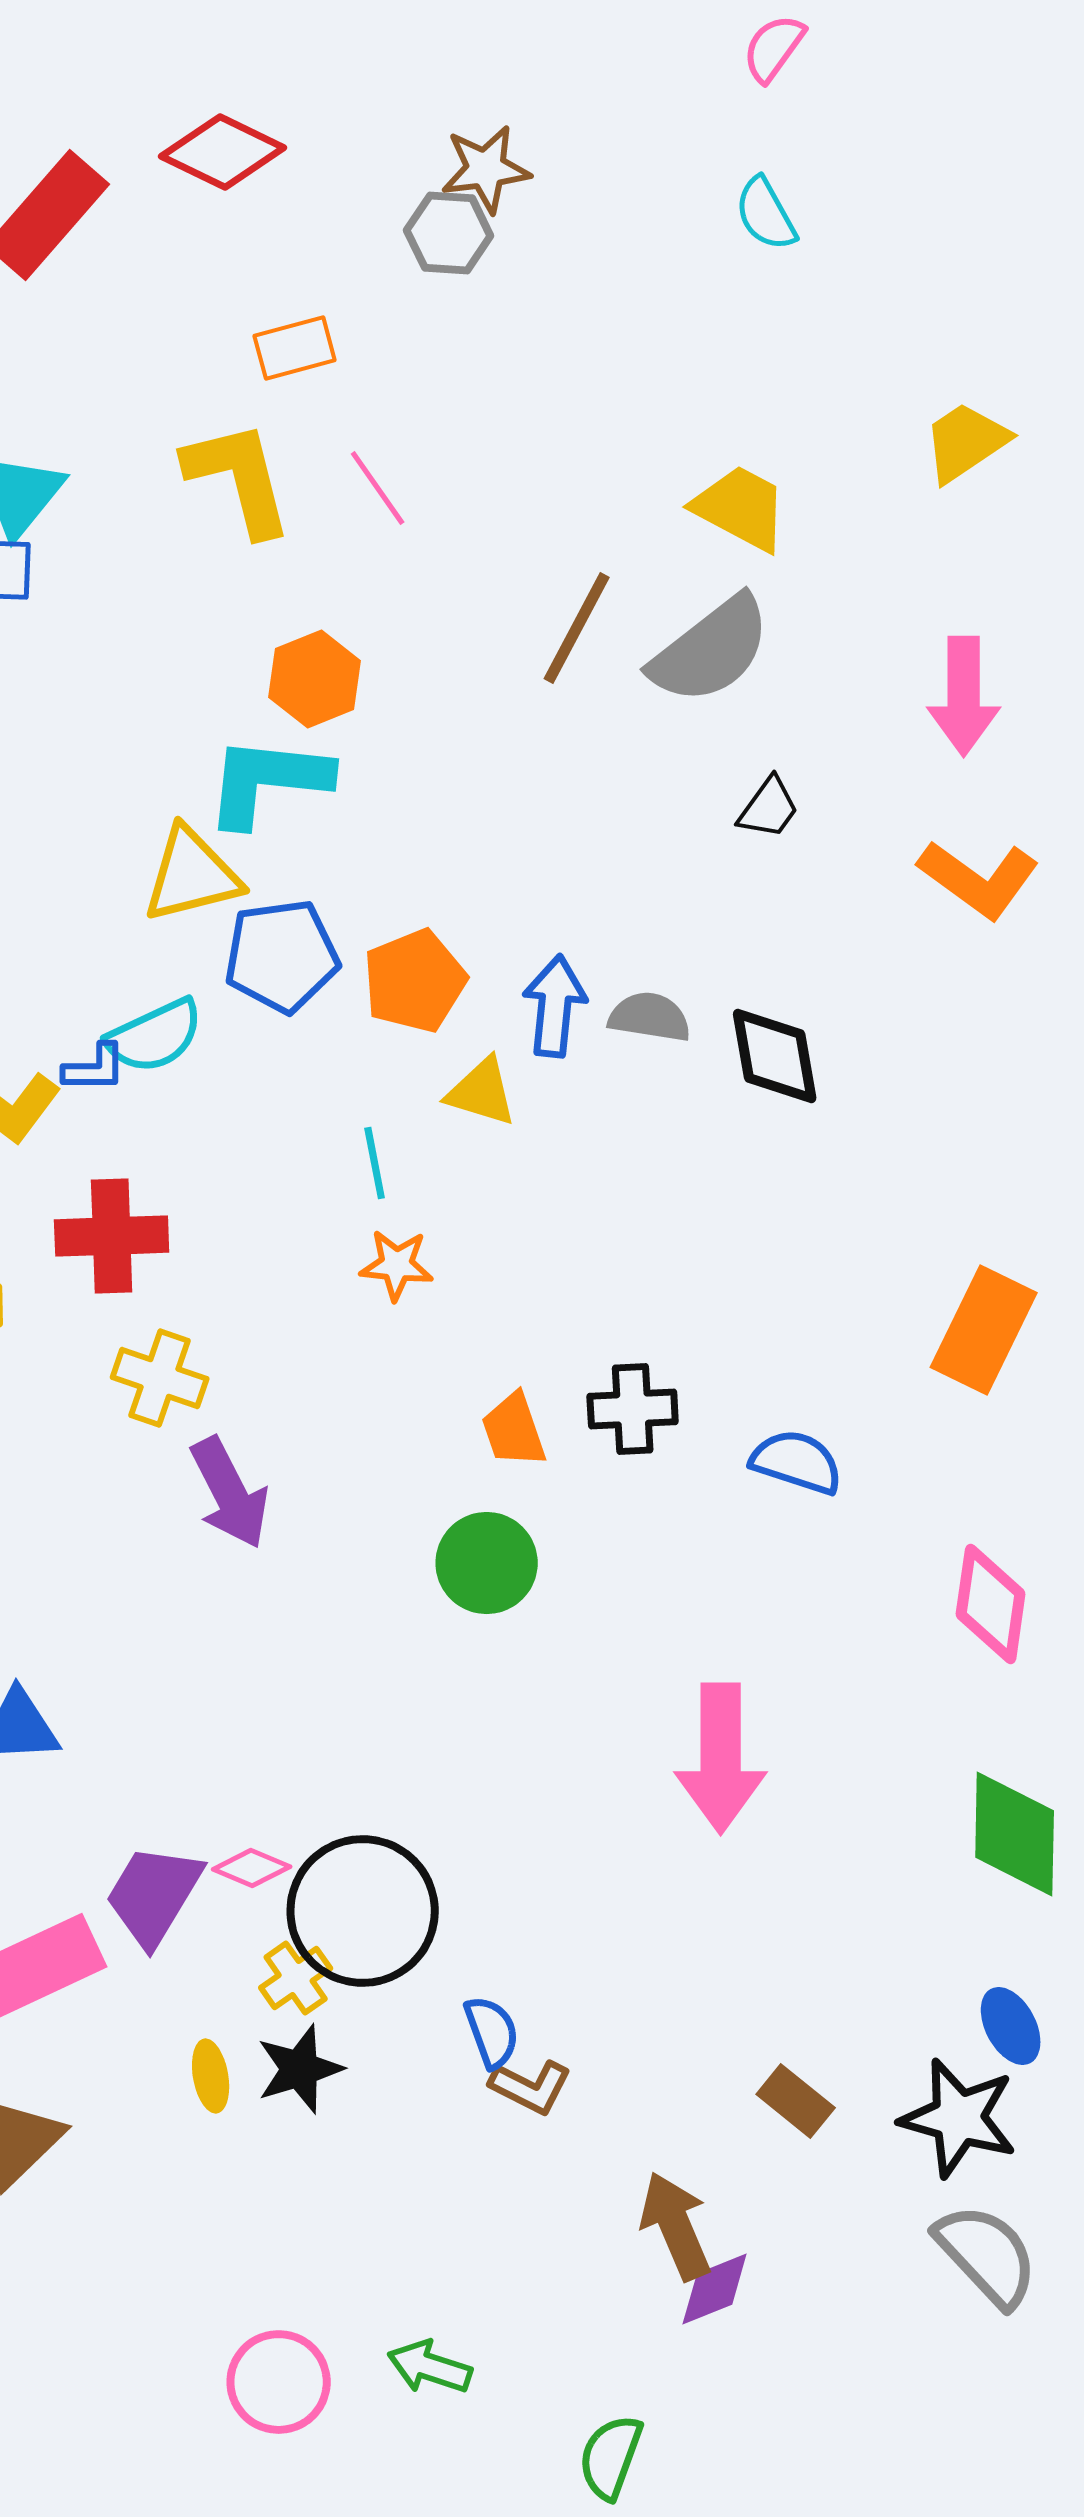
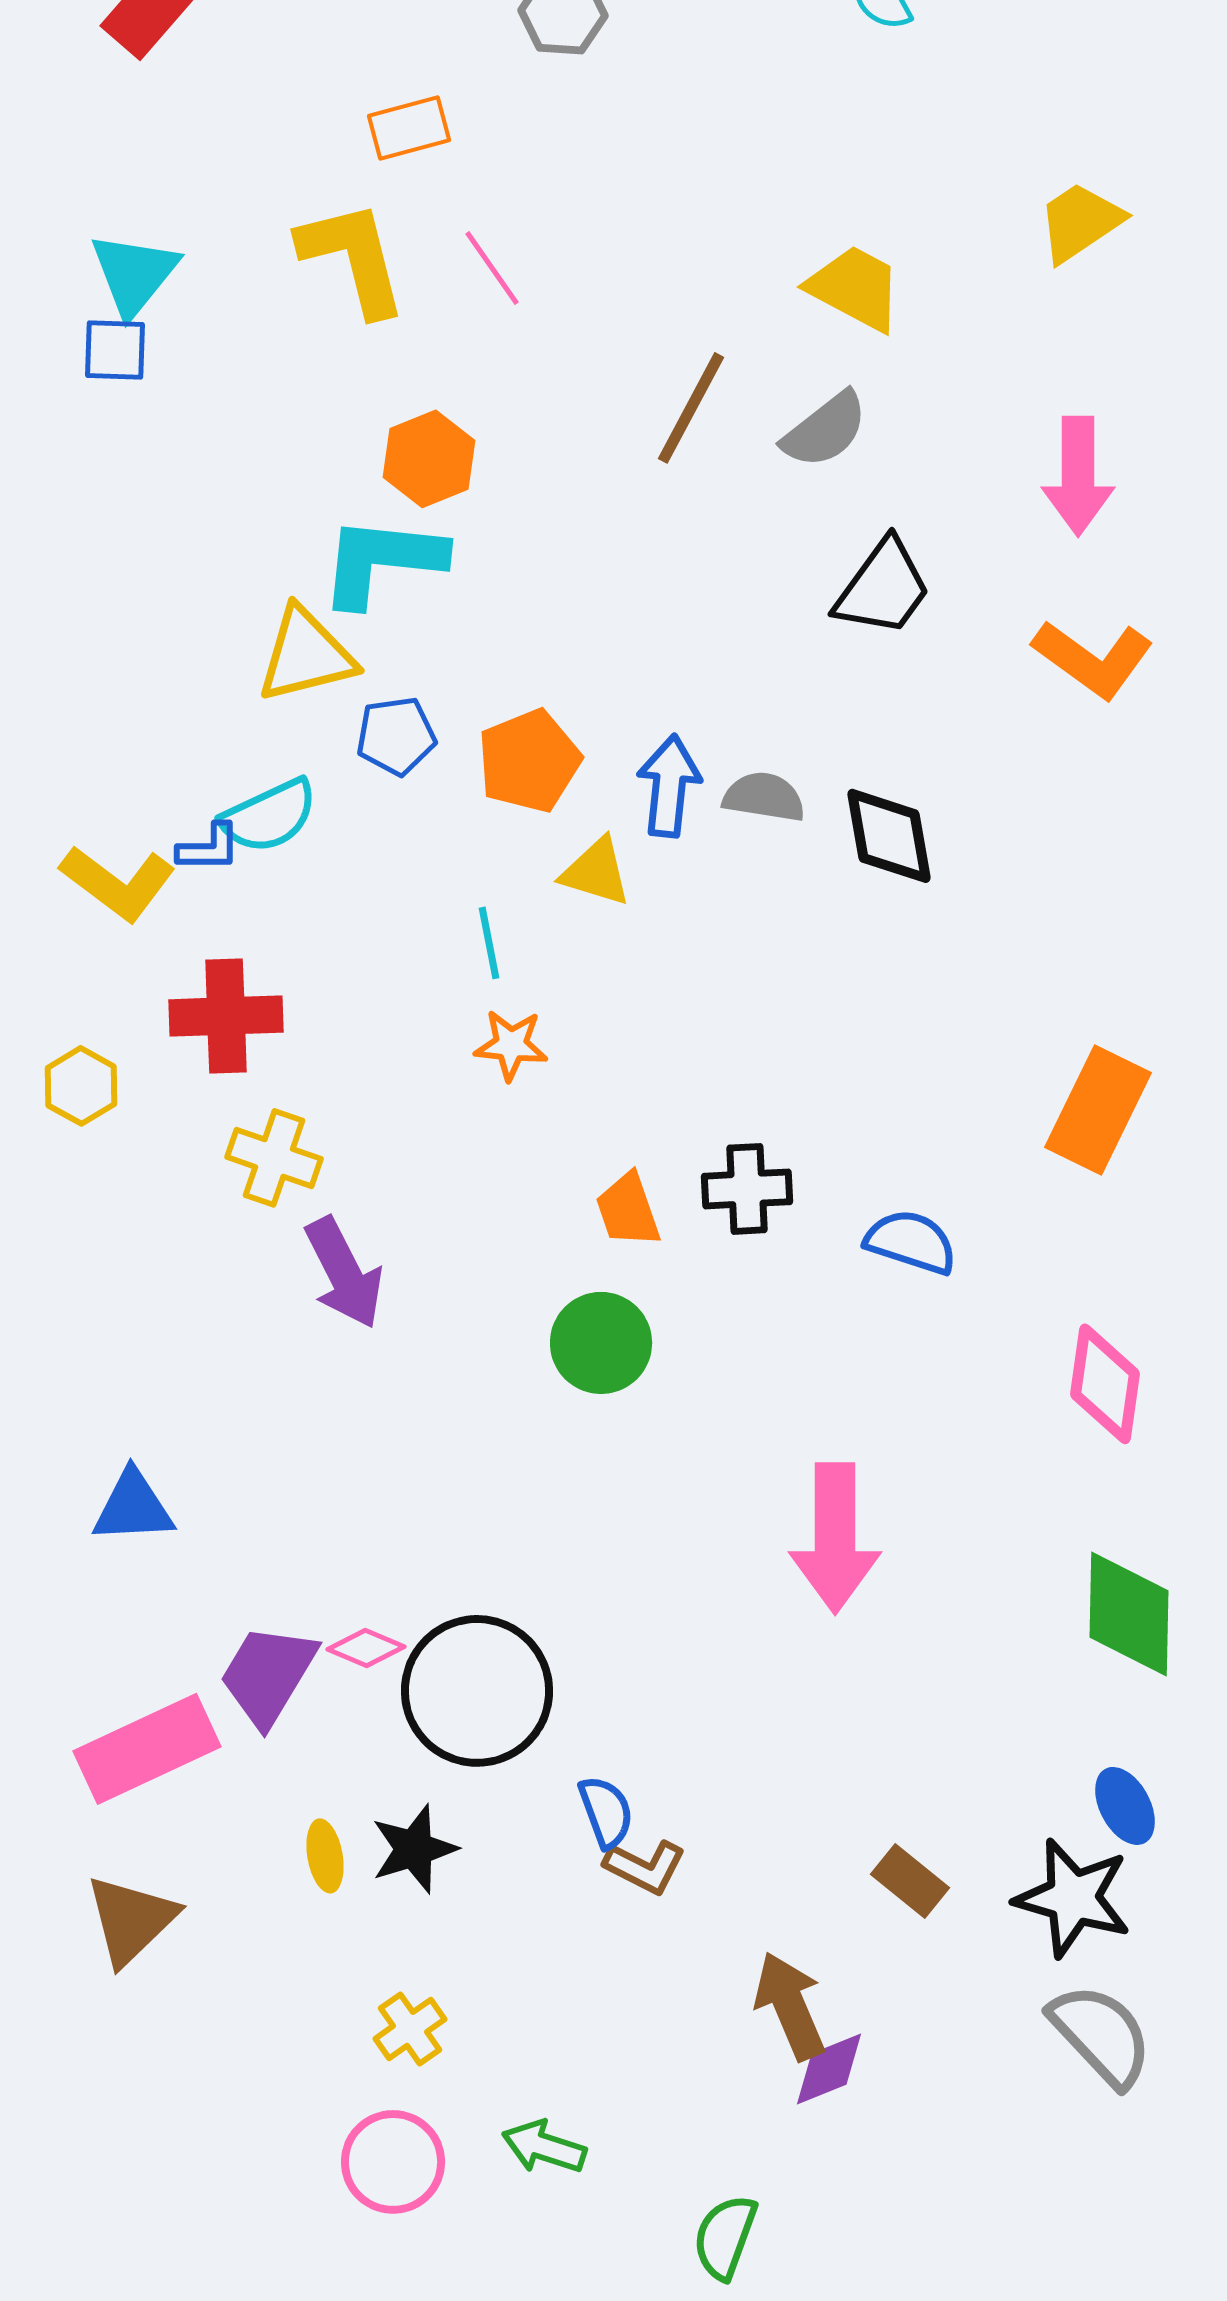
gray semicircle: (711, 650) -> (825, 430), size x0.7
black trapezoid: (769, 808) -> (883, 588), size x1.6
blue pentagon: (282, 956) -> (396, 736), size x0.7
yellow cross: (296, 1978) -> (410, 2029), moved

